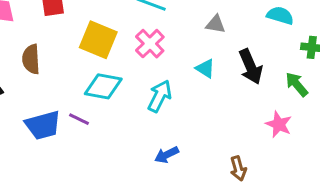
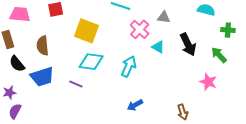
pink cross: (150, 44) -> (140, 29), moved
blue trapezoid: (43, 125) -> (42, 77), moved

